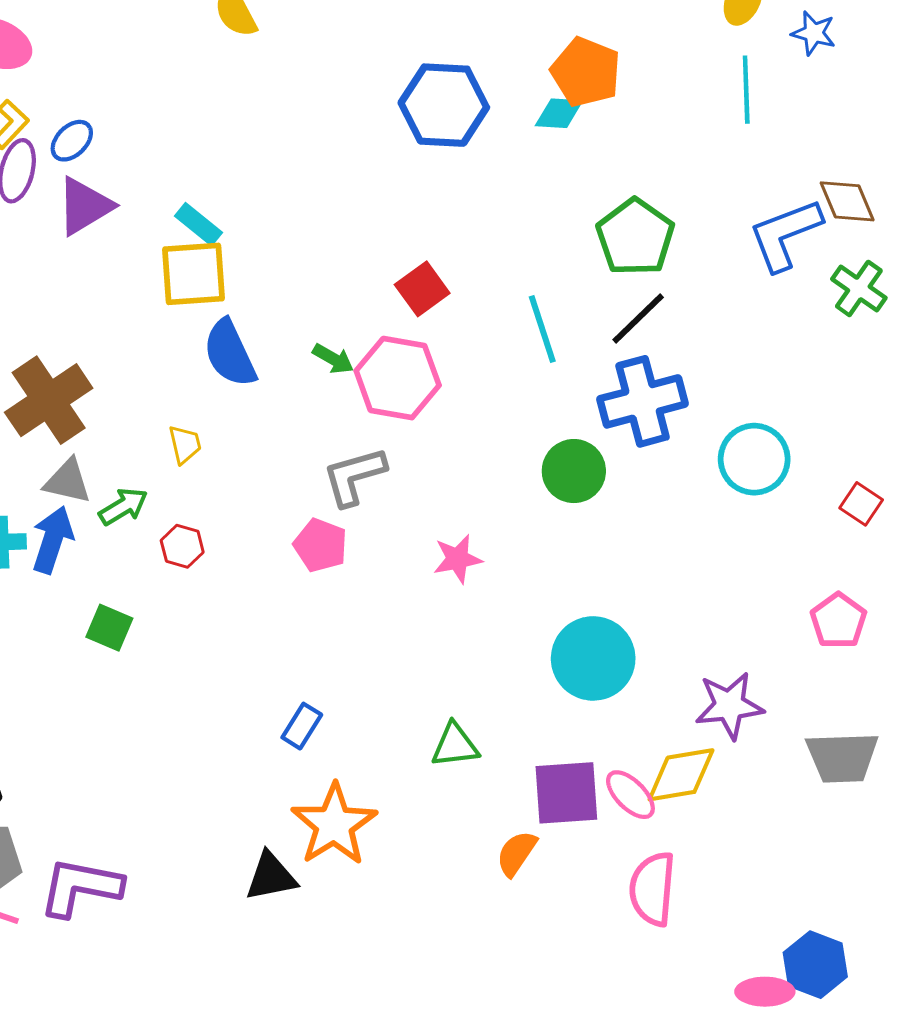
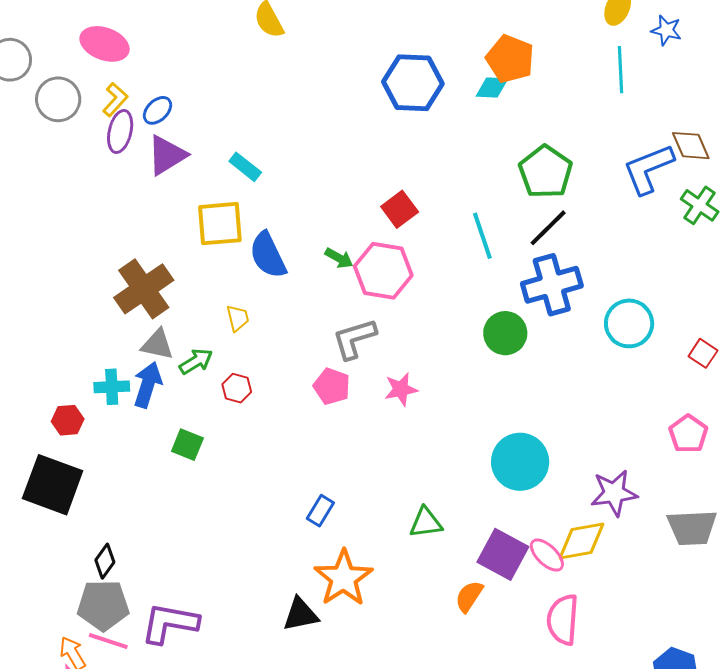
yellow square: (193, 274) -> (220, 224), moved
pink star: (458, 559) -> (401, 389), moved
purple square: (566, 793) -> (503, 554), turned 33

